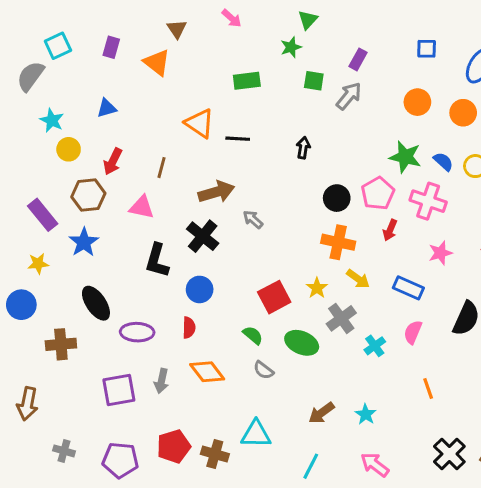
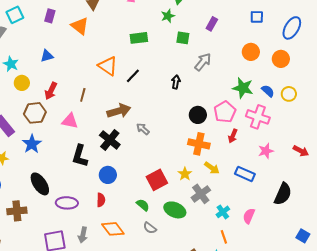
gray arrow: (349, 96) -> (203, 62), moved
black line: (238, 139) -> (133, 76), turned -49
pink semicircle: (413, 332) -> (249, 216), moved
orange line: (428, 388) -> (224, 237), moved

